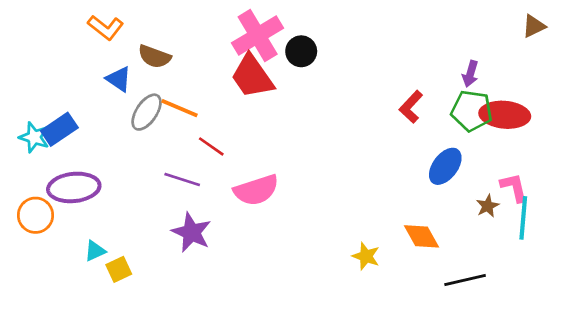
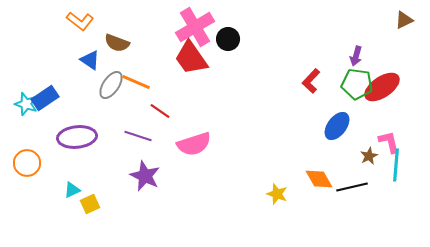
red ellipse: (505, 115) -> (382, 87), turned -39
purple ellipse: (74, 187) -> (77, 137), moved
black line: (465, 280) -> (352, 187), moved

